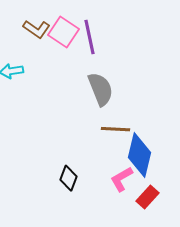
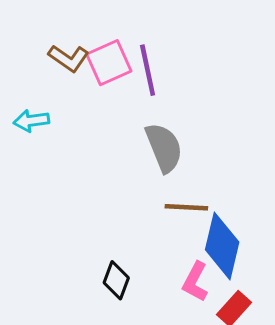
pink square: (64, 32) -> (109, 63), turned 32
pink L-shape: (122, 179) -> (195, 282), turned -32

